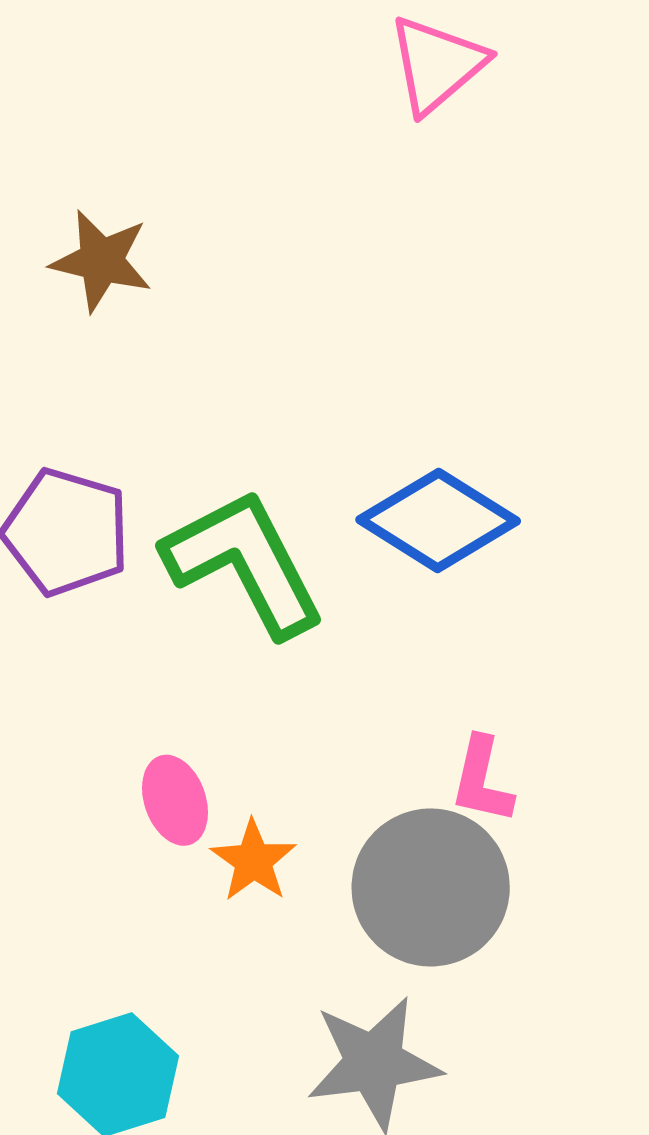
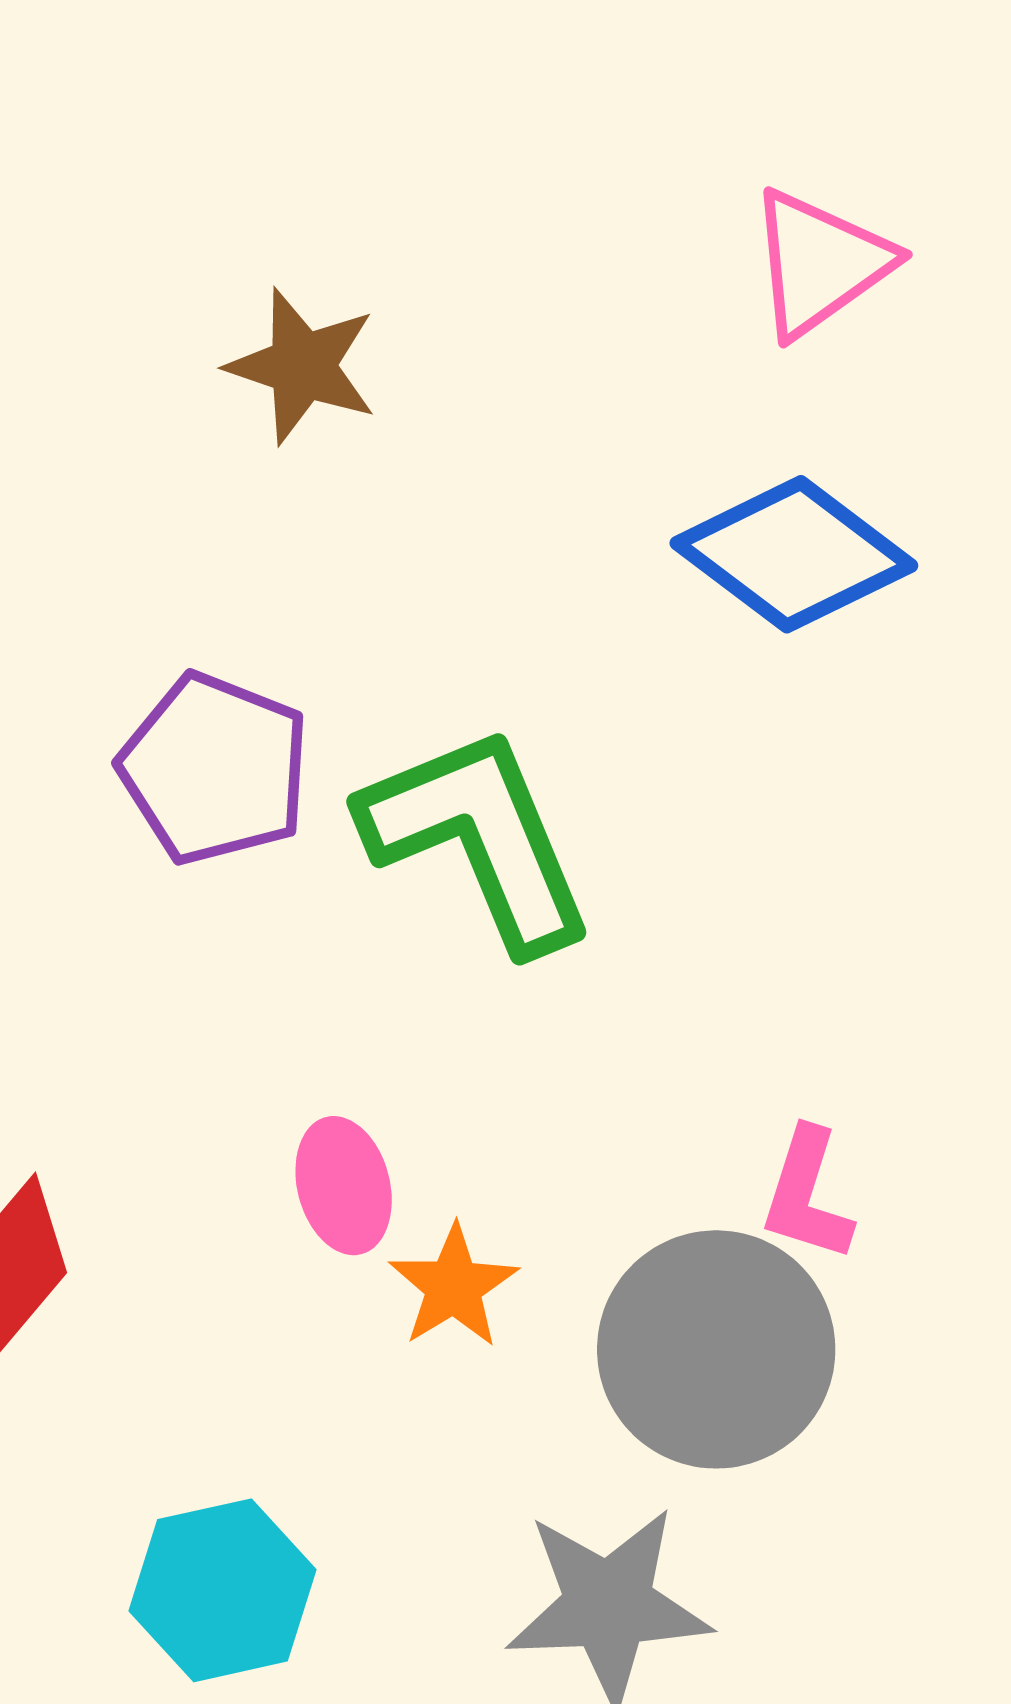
pink triangle: (437, 64) -> (820, 263), moved
blue diamond: (438, 520) -> (794, 554), moved

